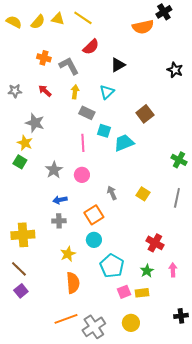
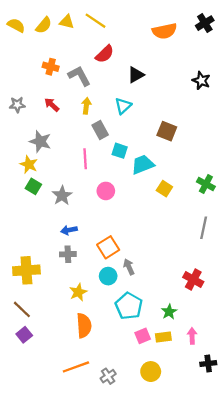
black cross: (164, 12) -> (205, 23), moved
gray rectangle: (87, 113) -> (100, 130), turned 35
brown square: (145, 114) -> (167, 131), turned -30
pink line: (83, 143) -> (85, 159), moved
green square: (20, 162) -> (33, 186), moved
pink circle: (82, 175) -> (106, 191), moved
gray arrow: (112, 193) -> (129, 267), moved
yellow square: (143, 194) -> (164, 189), moved
red cross: (155, 243) -> (193, 280), moved
pink arrow: (173, 270) -> (192, 336), moved
gray cross: (94, 327) -> (108, 376), size x0.6

